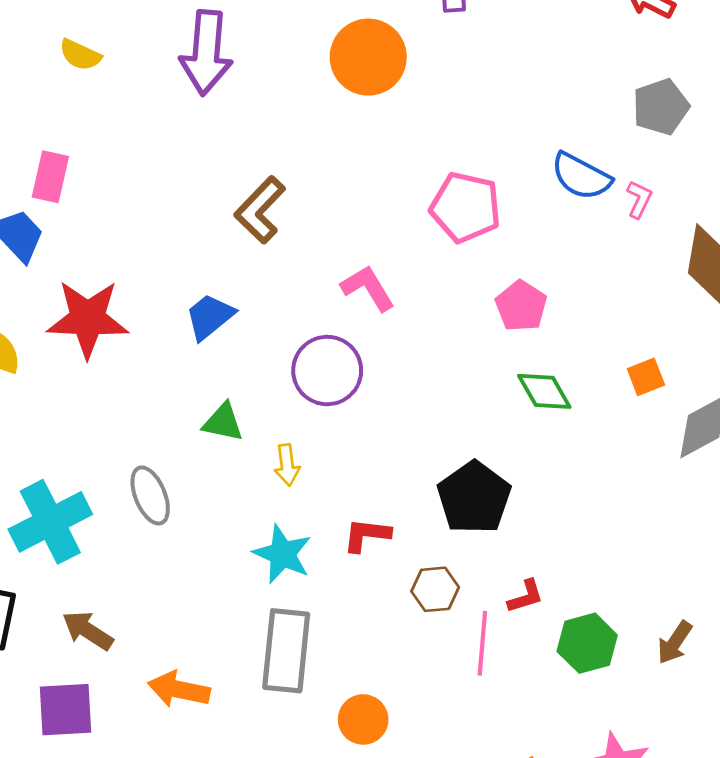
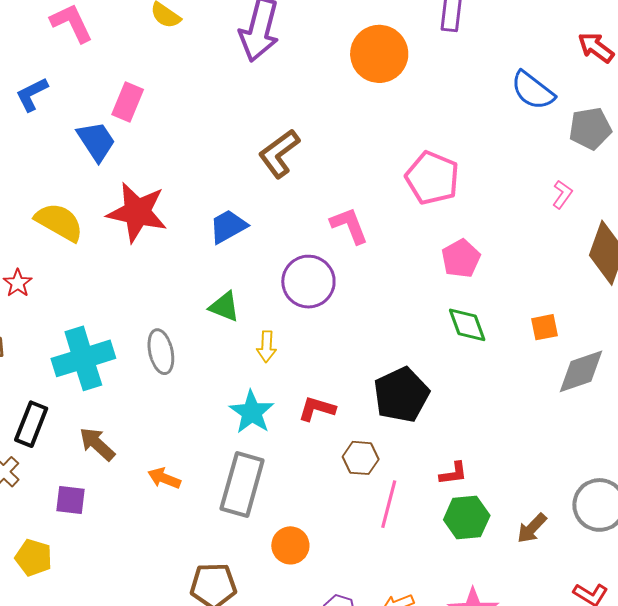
blue semicircle: (581, 176) -> (533, 91), moved
red L-shape: (526, 596) -> (453, 473), moved
orange arrow: (179, 689) -> (164, 478), moved, size x0.7
purple square: (65, 710) -> (70, 500), size x0.7

